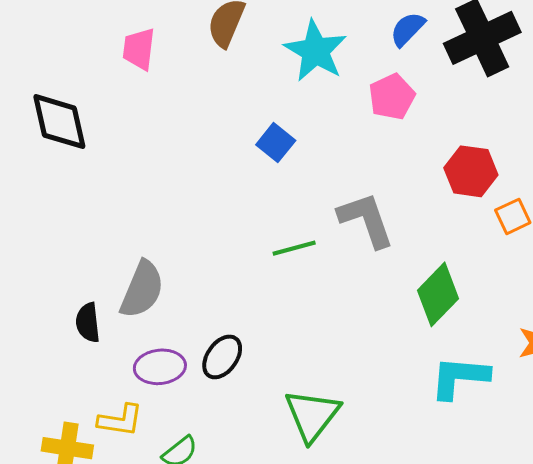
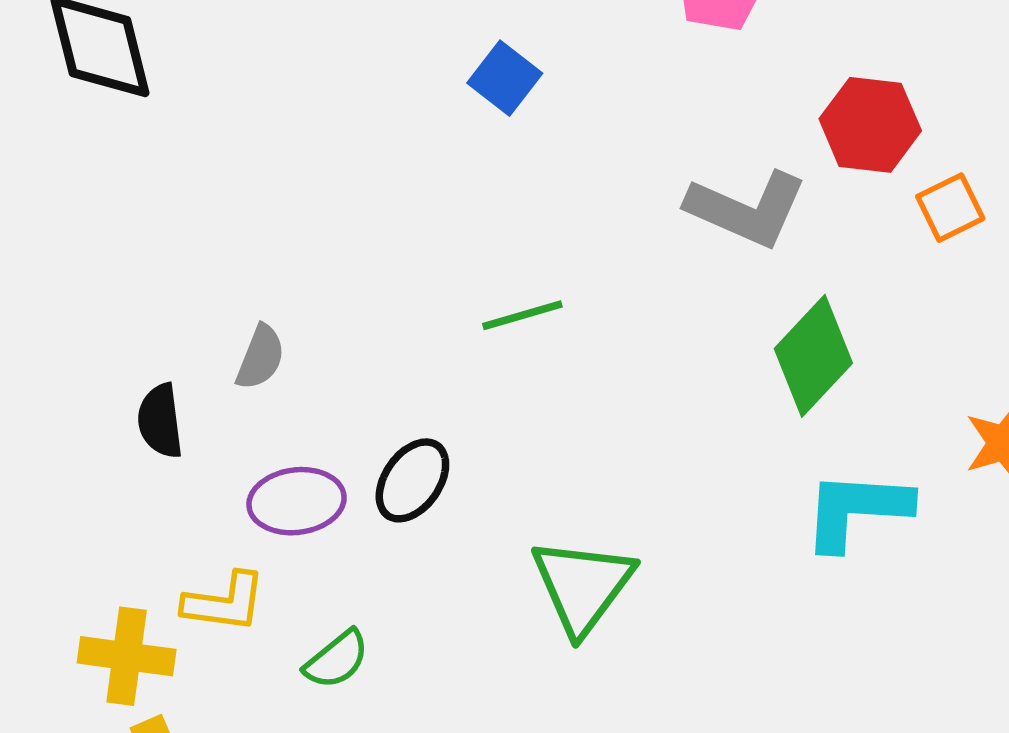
gray L-shape: (366, 220) -> (747, 209), moved, turned 134
green line: (294, 248) -> (522, 315), moved
gray semicircle: (142, 289) -> (260, 357), size x0.6

